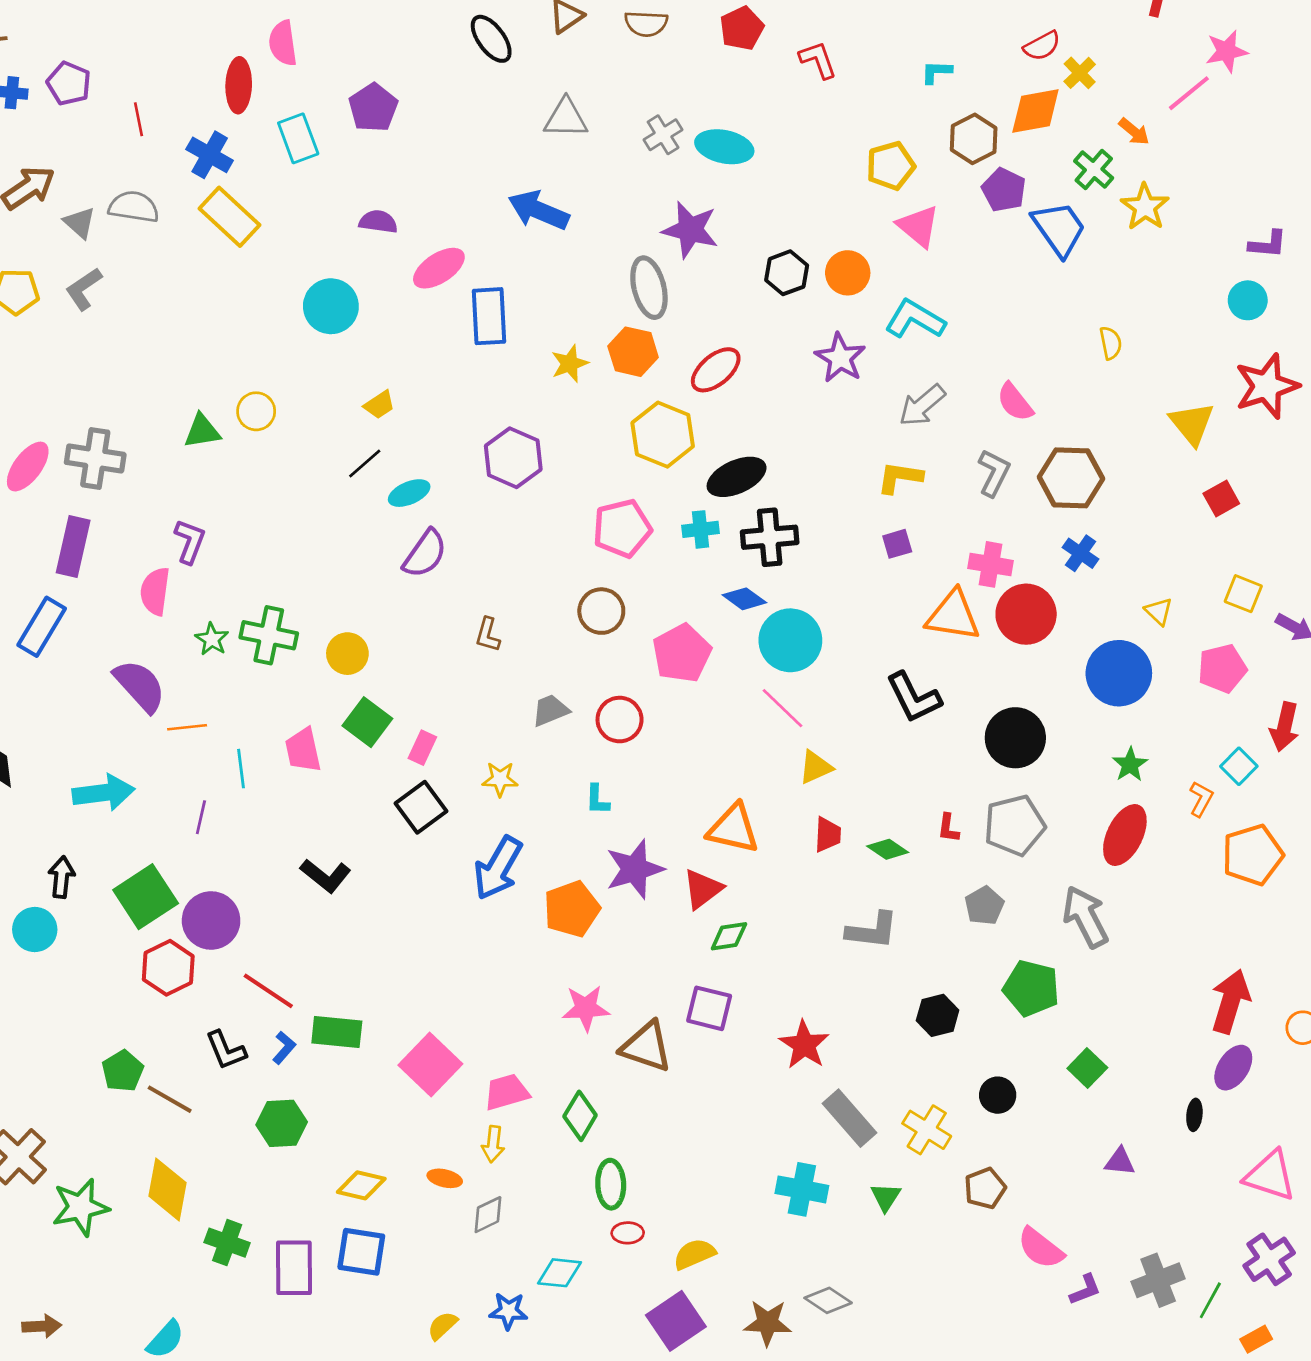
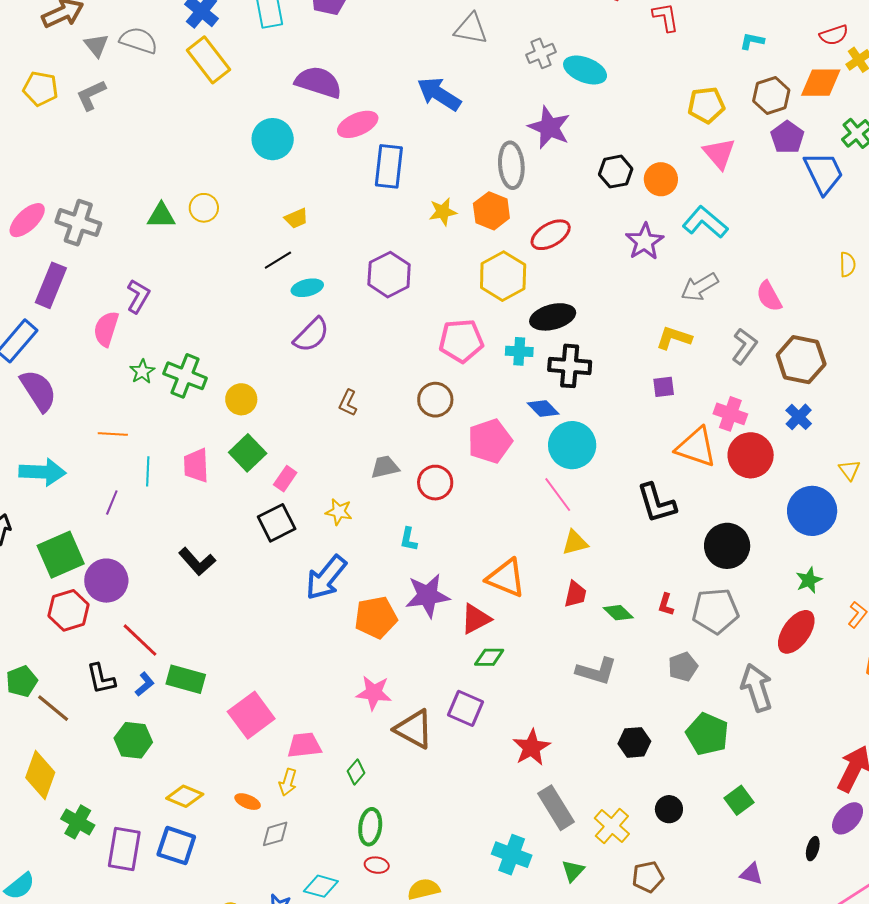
purple semicircle: (378, 222) -> (318, 82), size x1.6
purple semicircle: (140, 686) -> (38, 391), moved
green diamond: (580, 1116) -> (356, 772), size x0.7

